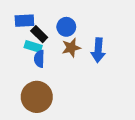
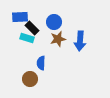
blue semicircle: (39, 59) -> (41, 63), moved
brown circle: (37, 97) -> (30, 79), size x0.6

